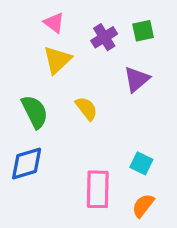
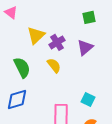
pink triangle: (54, 23) -> (11, 12), moved
purple cross: (104, 37) -> (57, 42), moved

